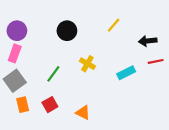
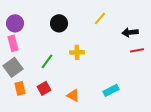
pink rectangle: (15, 53) -> (13, 43), turned -35
yellow cross: (87, 64) -> (77, 52), turned -32
cyan rectangle: (126, 73) -> (111, 90), moved

